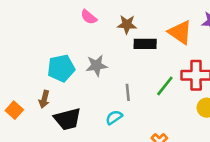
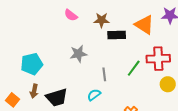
cyan pentagon: (61, 68) -> (32, 64), moved
brown arrow: (44, 99) -> (34, 91), moved
orange square: (14, 110) -> (13, 100), moved

